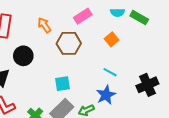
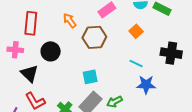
black cross: (147, 85) -> (171, 53), moved, turned 35
blue star: (106, 95) -> (146, 85), moved, turned 30

